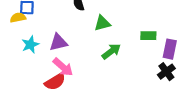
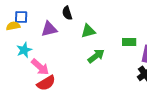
purple triangle: (58, 42) -> (49, 29), moved
pink arrow: (63, 67) -> (40, 67), moved

